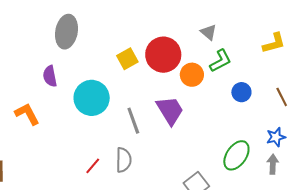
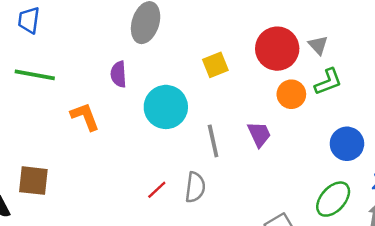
red circle: (163, 55) -> (277, 49), moved
blue circle: (241, 92) -> (347, 144), moved, size x1.4
purple trapezoid: (170, 110) -> (259, 134), size x0.7

